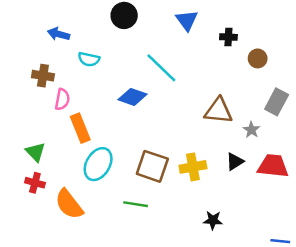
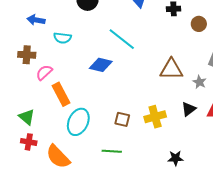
pink semicircle: (62, 99) -> (44, 72), turned -138
brown square: (152, 166) -> (122, 119), size x0.6

